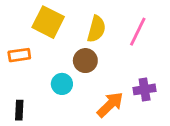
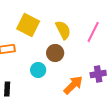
yellow semicircle: (96, 29) -> (63, 30), turned -42

